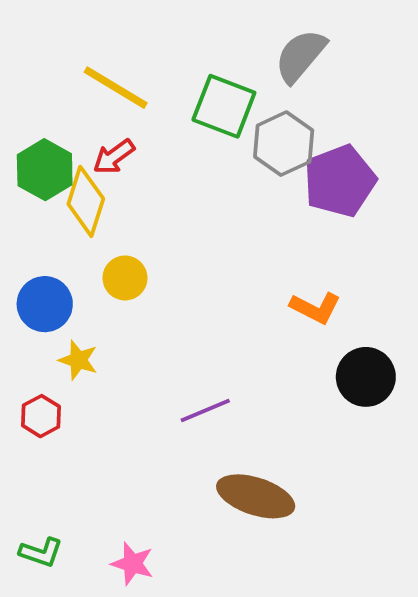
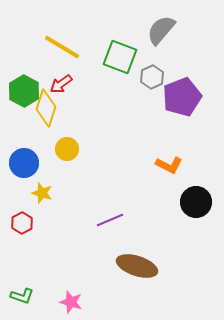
gray hexagon: (284, 144) -> (152, 77), size x0.7

